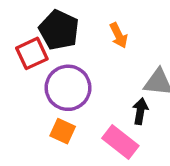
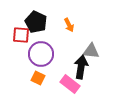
red square: (32, 53) -> (21, 35), turned 30
black arrow: (140, 111) -> (81, 67), size x1.6

